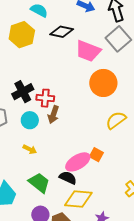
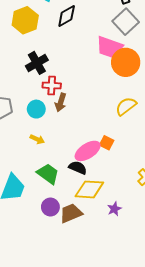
black diamond: (62, 32) -> (67, 16), turned -40
pink trapezoid: (88, 51) -> (109, 47), moved
orange circle: (103, 83) -> (126, 62), moved
black cross: (23, 92) -> (37, 63), moved

